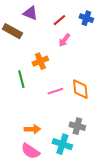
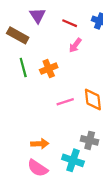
purple triangle: (30, 13) -> (38, 15), turned 35
red line: (59, 20) -> (70, 23), turned 64
green line: (21, 79) -> (23, 67), moved

